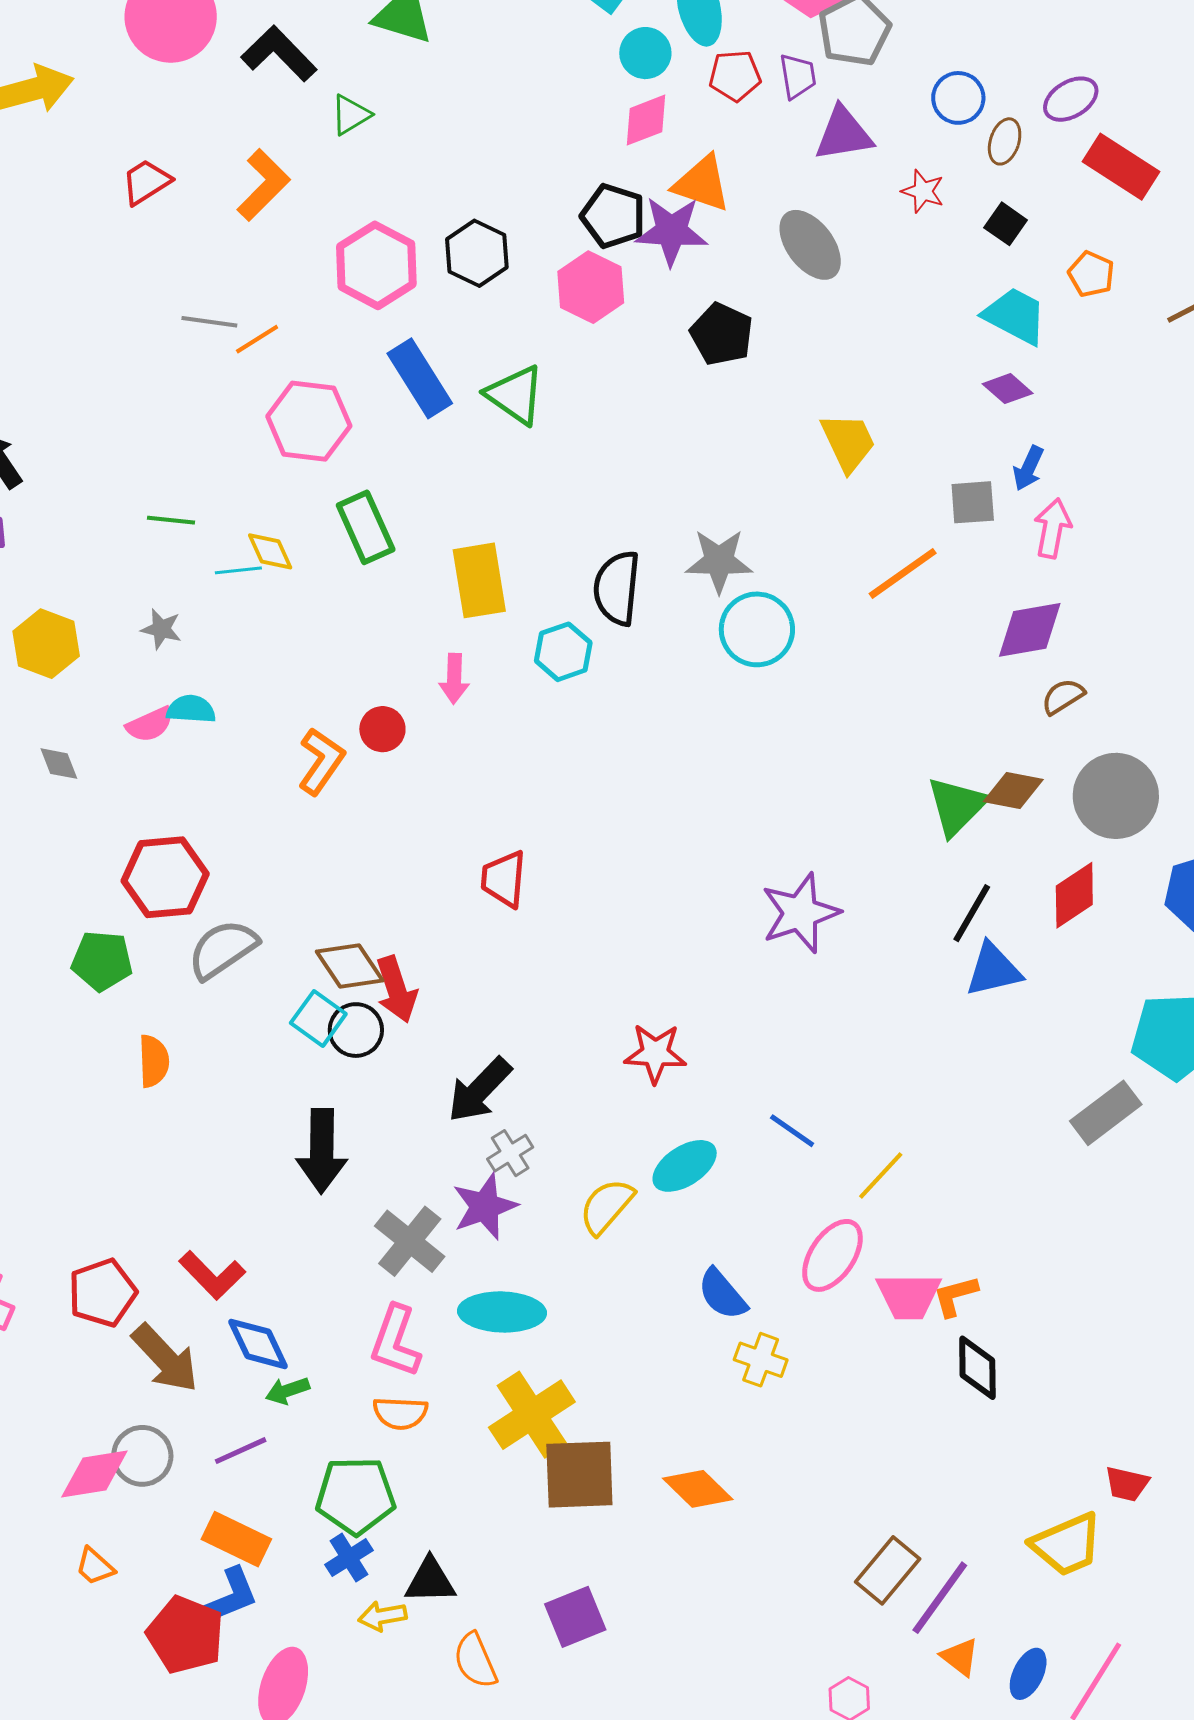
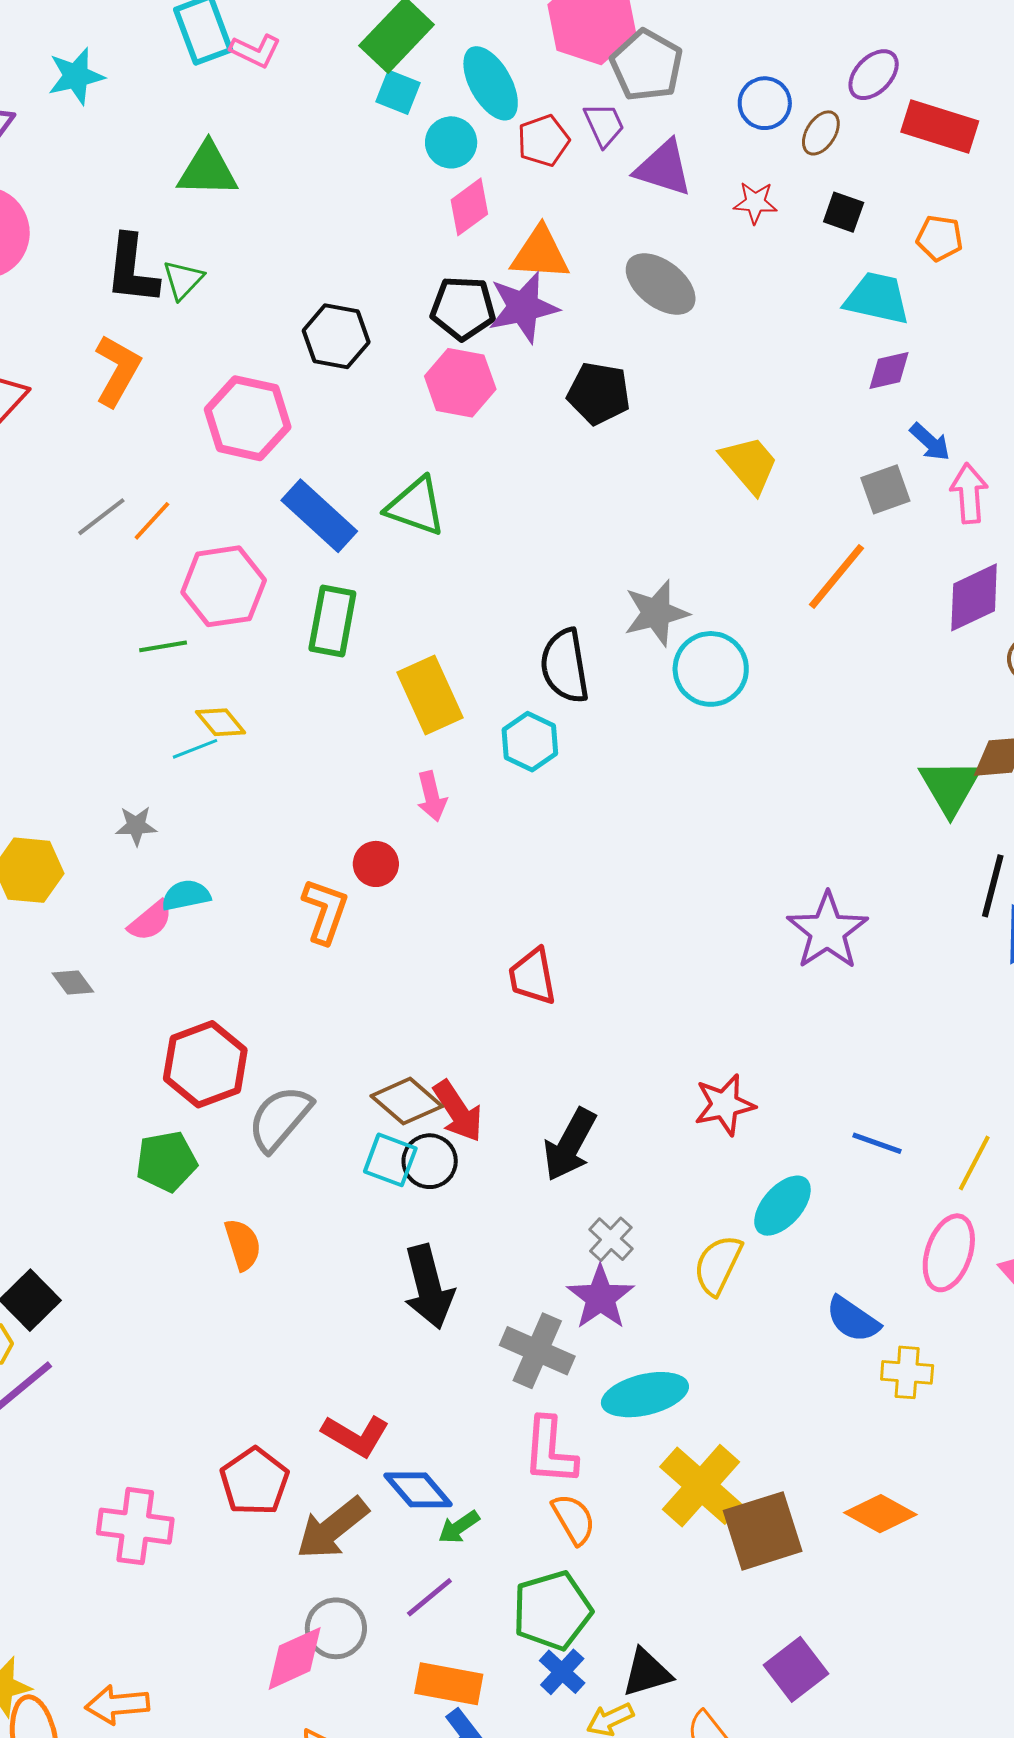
black L-shape: (279, 54) -> (132, 270), moved, turned -114
purple triangle: (844, 134) -> (664, 168), turned 42
brown ellipse: (1005, 141) -> (821, 133), turned 30
black hexagon: (477, 253) -> (336, 336), moved
gray line: (209, 322) -> (101, 517), turned -30
purple diamond: (1008, 389) -> (889, 371), turned -39
blue arrow: (1028, 468) -> (930, 442), turned -57
green line: (171, 520) -> (163, 646), moved
green rectangle: (366, 527) -> (332, 621), moved, turned 50
black arrow: (479, 1090) -> (570, 1145), moved
brown arrow: (165, 1358) -> (332, 1528), turned 110
orange semicircle: (400, 1413) -> (574, 1519), turned -108

